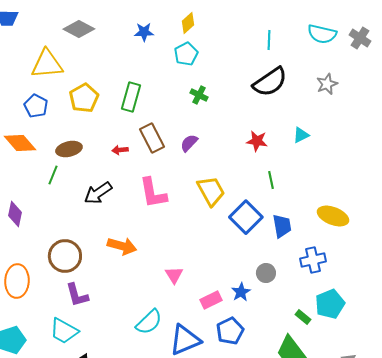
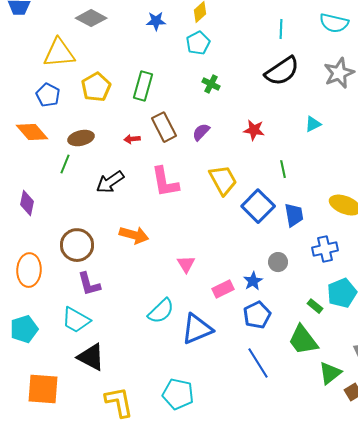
gray star: (327, 84) -> (339, 73), size x1.4
red star: (257, 141) -> (254, 130), moved
blue pentagon: (230, 331) -> (257, 315), moved

